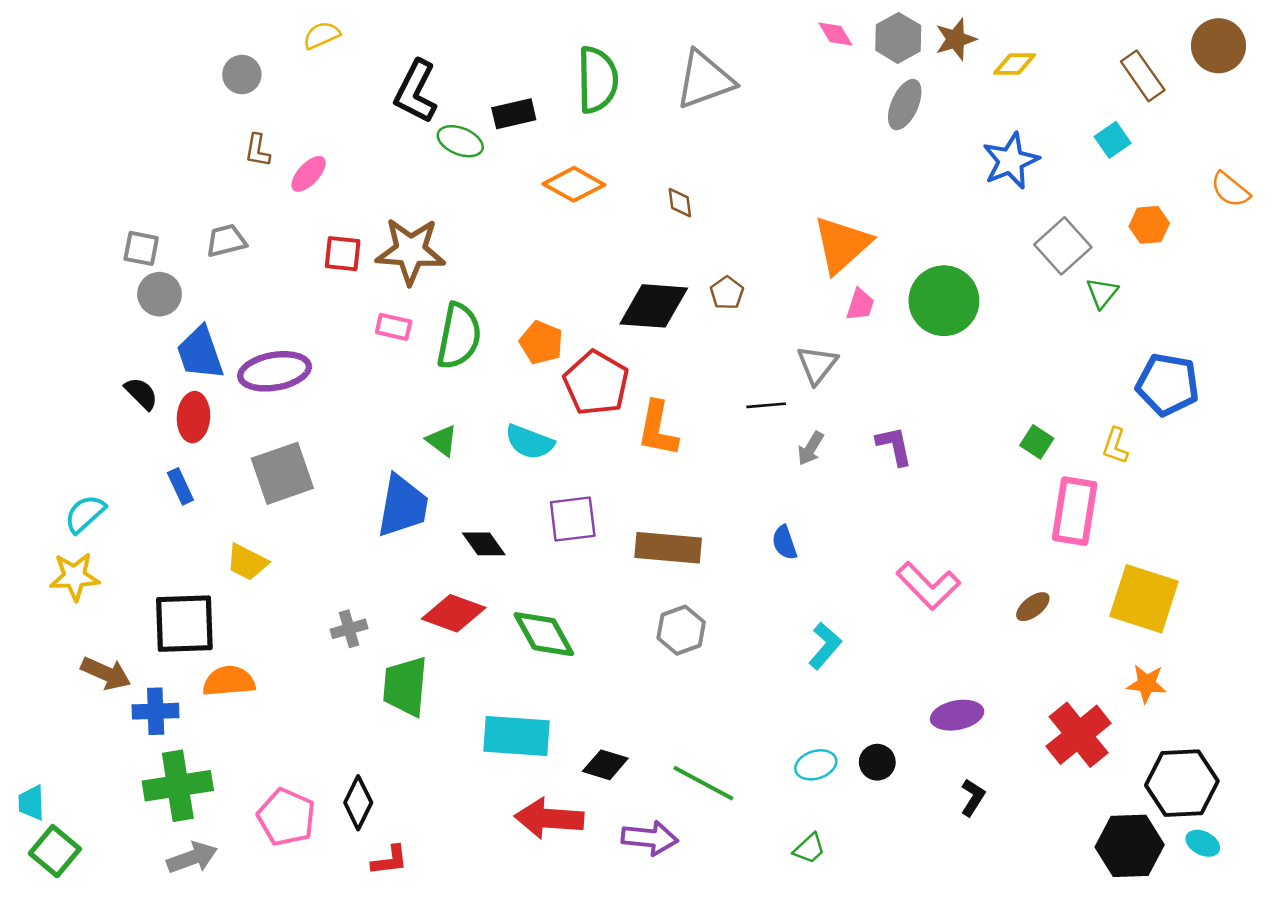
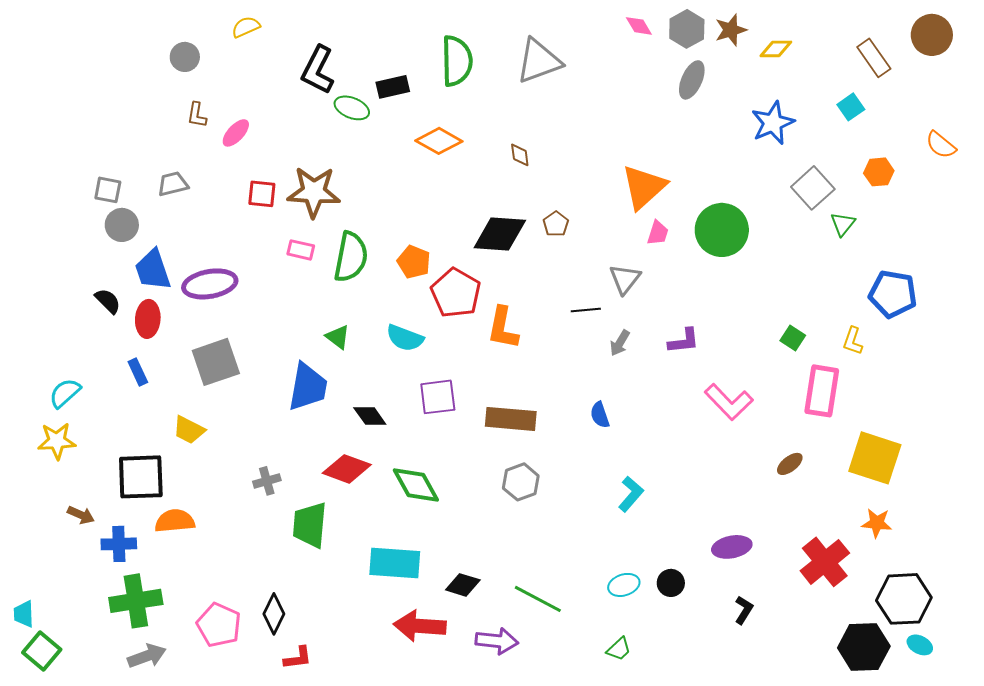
purple L-shape: (894, 446) -> (684, 341), turned 96
pink L-shape: (928, 586) -> (729, 402), moved
brown arrow: (106, 673) -> (81, 515), size x0.7

